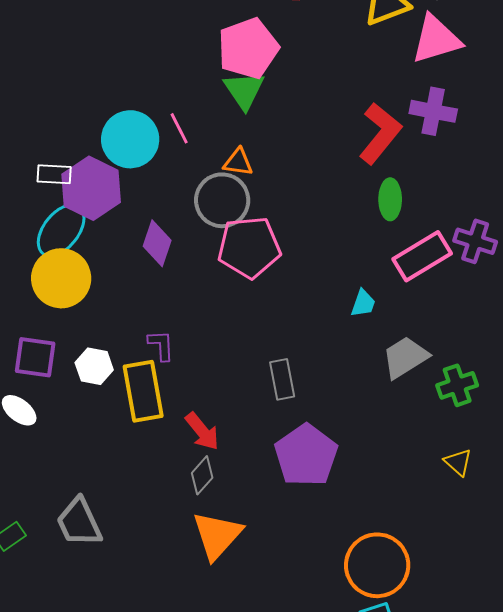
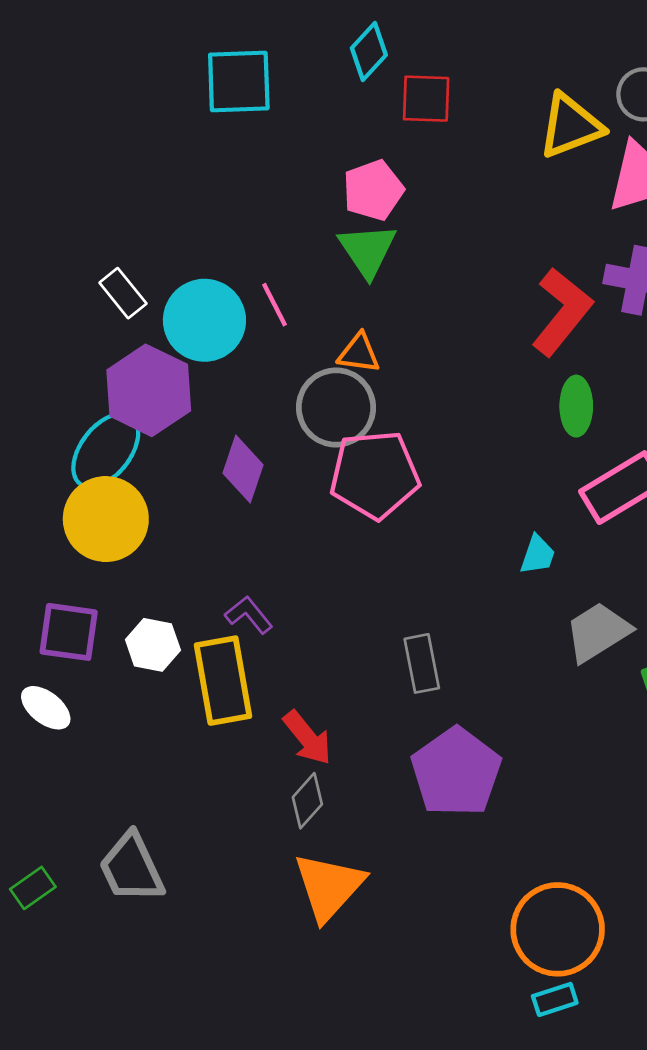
pink pentagon: (248, 48) -> (373, 190), size x0.7
white rectangle: (54, 174) -> (123, 293), moved, turned 48
purple L-shape: (161, 345) -> (249, 615), turned -36

